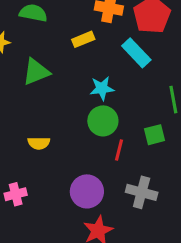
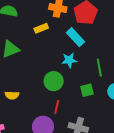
cyan star: (102, 88) -> (69, 60), moved
red line: (119, 150) -> (57, 107), moved

